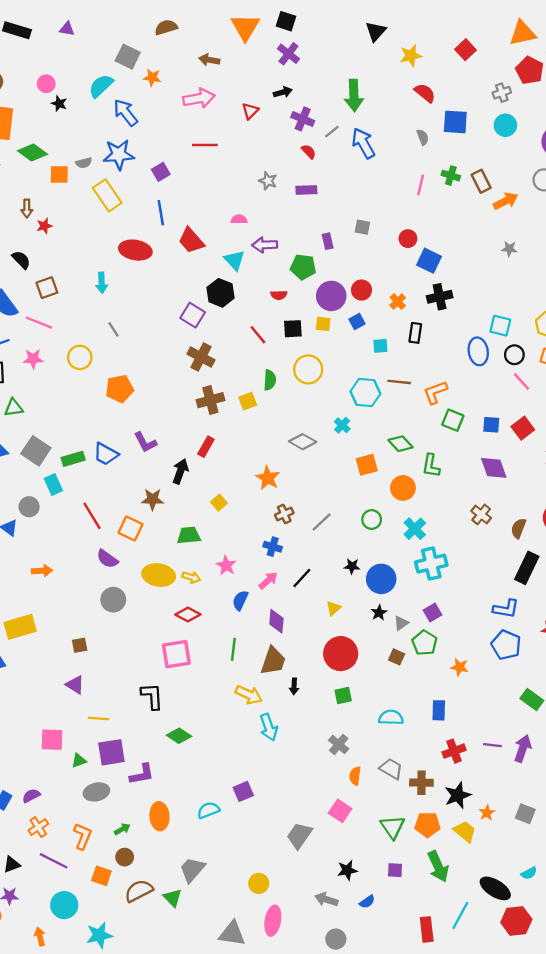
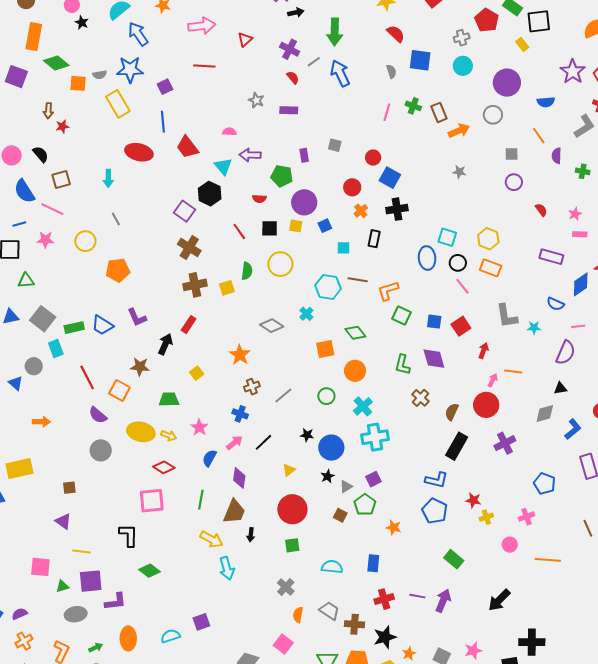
black arrow: (283, 92) -> (296, 13), moved
red circle: (362, 290) -> (352, 187), moved
green L-shape: (431, 466) -> (402, 365), moved

